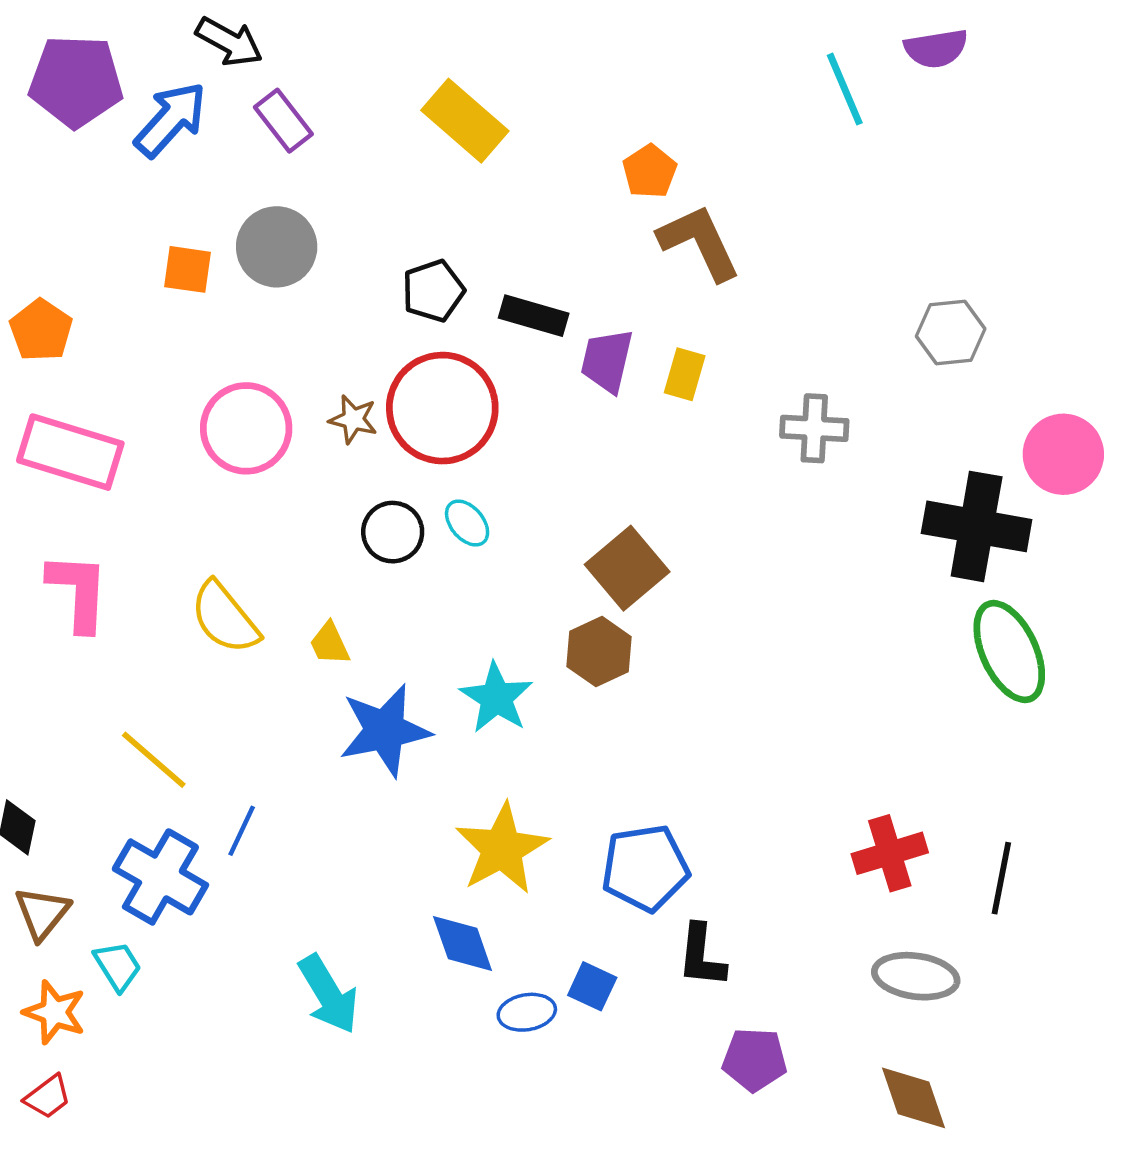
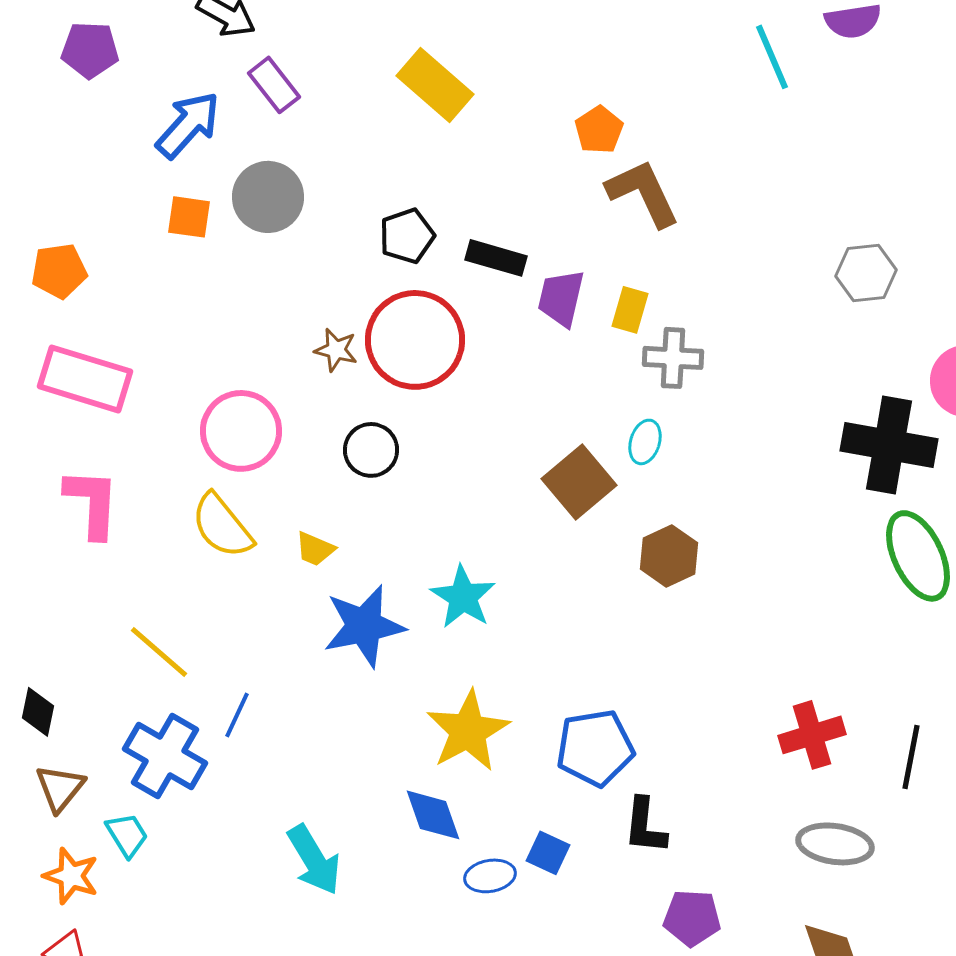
purple pentagon: (76, 81) -> (90, 50), size x0.7
blue arrow: (171, 119) -> (188, 125), moved
orange pentagon: (41, 330) -> (59, 271), turned 30
pink circle: (246, 428) -> (241, 431), moved
gray cross: (814, 428) -> (673, 358), moved
cyan ellipse: (467, 523) -> (645, 442), moved, turned 57
yellow trapezoid: (330, 644) -> (315, 549), turned -42
brown hexagon: (599, 652) -> (669, 556), moved

